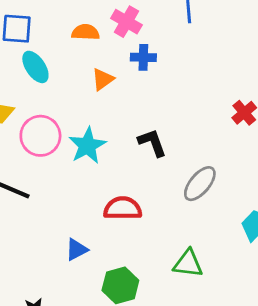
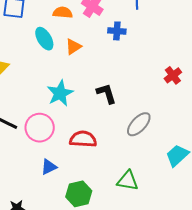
blue cross: (143, 57) -> (117, 31), moved
cyan ellipse: (35, 67) -> (44, 39), moved
pink circle: (40, 136) -> (40, 128), moved

